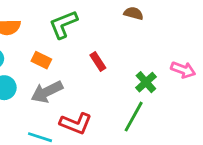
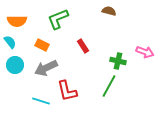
green cross: (146, 82) -> (118, 61), turned -35
red L-shape: (76, 123) -> (67, 91), turned 55

